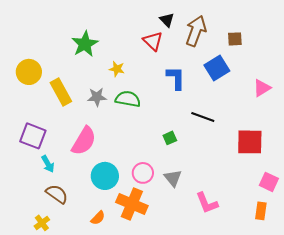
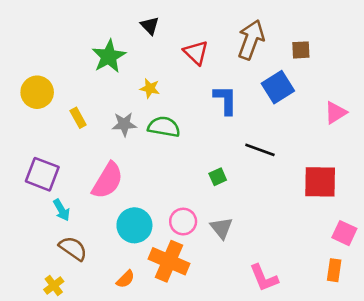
black triangle: (167, 20) -> (150, 26), moved
yellow rectangle: (61, 92) -> (78, 118), size x0.6
pink L-shape: (207, 203) -> (264, 278), moved

